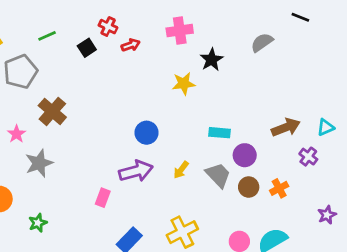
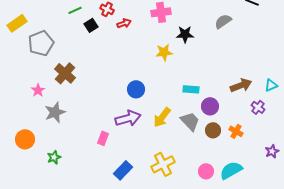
green line: (47, 36) -> (75, 10), moved
black star: (212, 60) -> (185, 34), turned 30
yellow arrow: (181, 170) -> (162, 117), size x1.5
orange cross: (279, 188) -> (236, 131), turned -32

